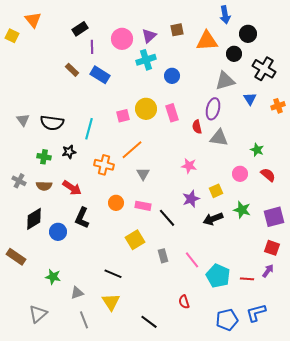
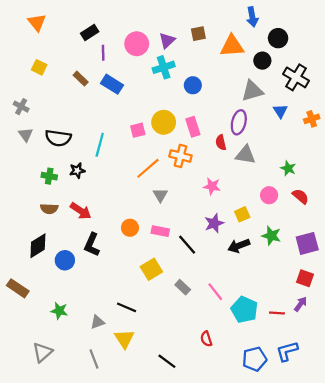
yellow square: (12, 36) -> (39, 67), moved
orange cross: (104, 165) -> (180, 156), moved
gray cross: (19, 181) -> (21, 107), moved
gray rectangle: (163, 256) -> (183, 287), turned -32
gray triangle: (77, 293) -> (97, 322), moved

